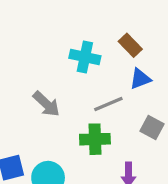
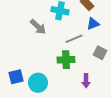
gray arrow: (46, 104) -> (38, 27), moved

